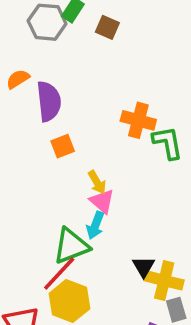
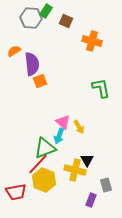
orange cross: (138, 120) -> (92, 41), moved
orange square: (63, 146) -> (40, 81), moved
yellow arrow: (97, 182) -> (79, 127), moved
yellow cross: (164, 280) -> (75, 170), moved

